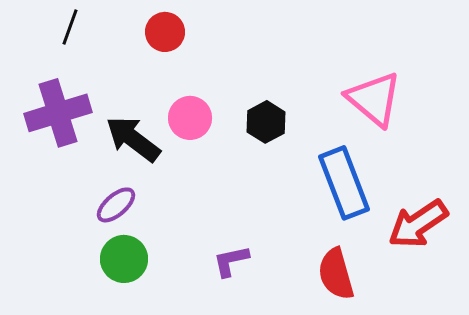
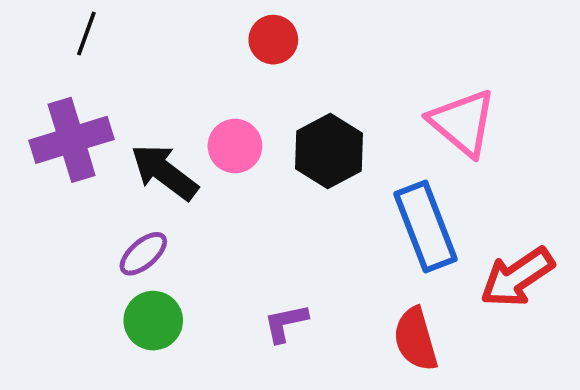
red circle: (165, 32) -> (273, 40), moved
black hexagon: (266, 122) -> (329, 151), size x1.4

